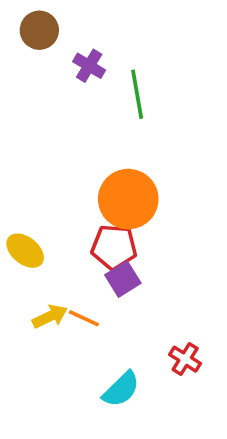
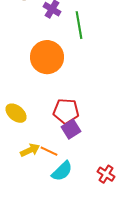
orange circle: (128, 199) -> (47, 57), moved
cyan semicircle: (121, 389) -> (62, 171), moved

